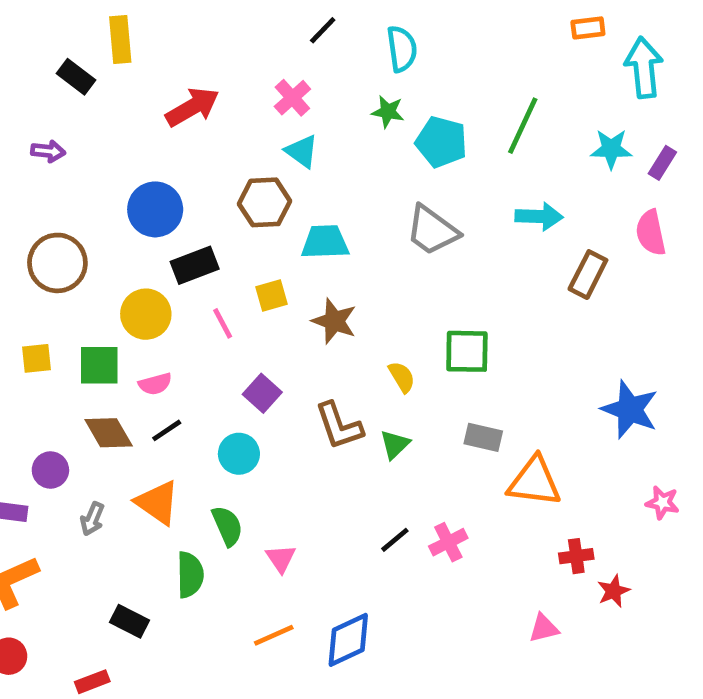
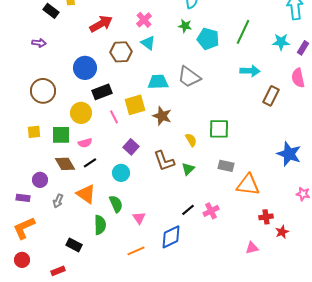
brown hexagon: (265, 202) -> (121, 52), moved
gray trapezoid: (432, 230) -> (189, 77), moved
yellow square: (271, 295) -> (135, 105), size x1.5
blue diamond: (348, 640) -> (171, 237), moved

